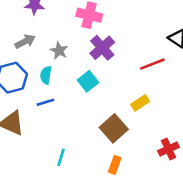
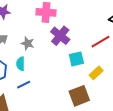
cyan square: (88, 81) -> (76, 59), moved, turned 35
brown square: (114, 128) -> (79, 96), turned 30

